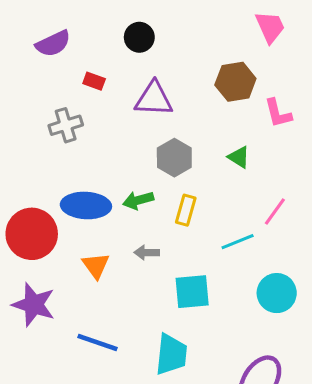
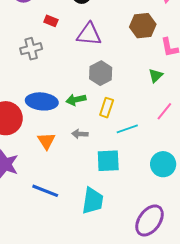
green triangle: (239, 157) -> (156, 76), moved, turned 42
cyan line: (238, 242) -> (127, 129), moved

